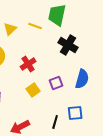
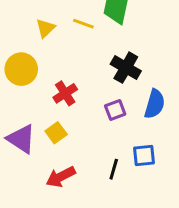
black cross: (68, 45) -> (126, 68), moved
red cross: (28, 64) -> (65, 93), moved
yellow square: (33, 90) -> (56, 133), moved

